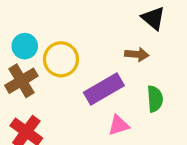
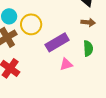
brown arrow: (137, 54) -> (88, 22), moved

